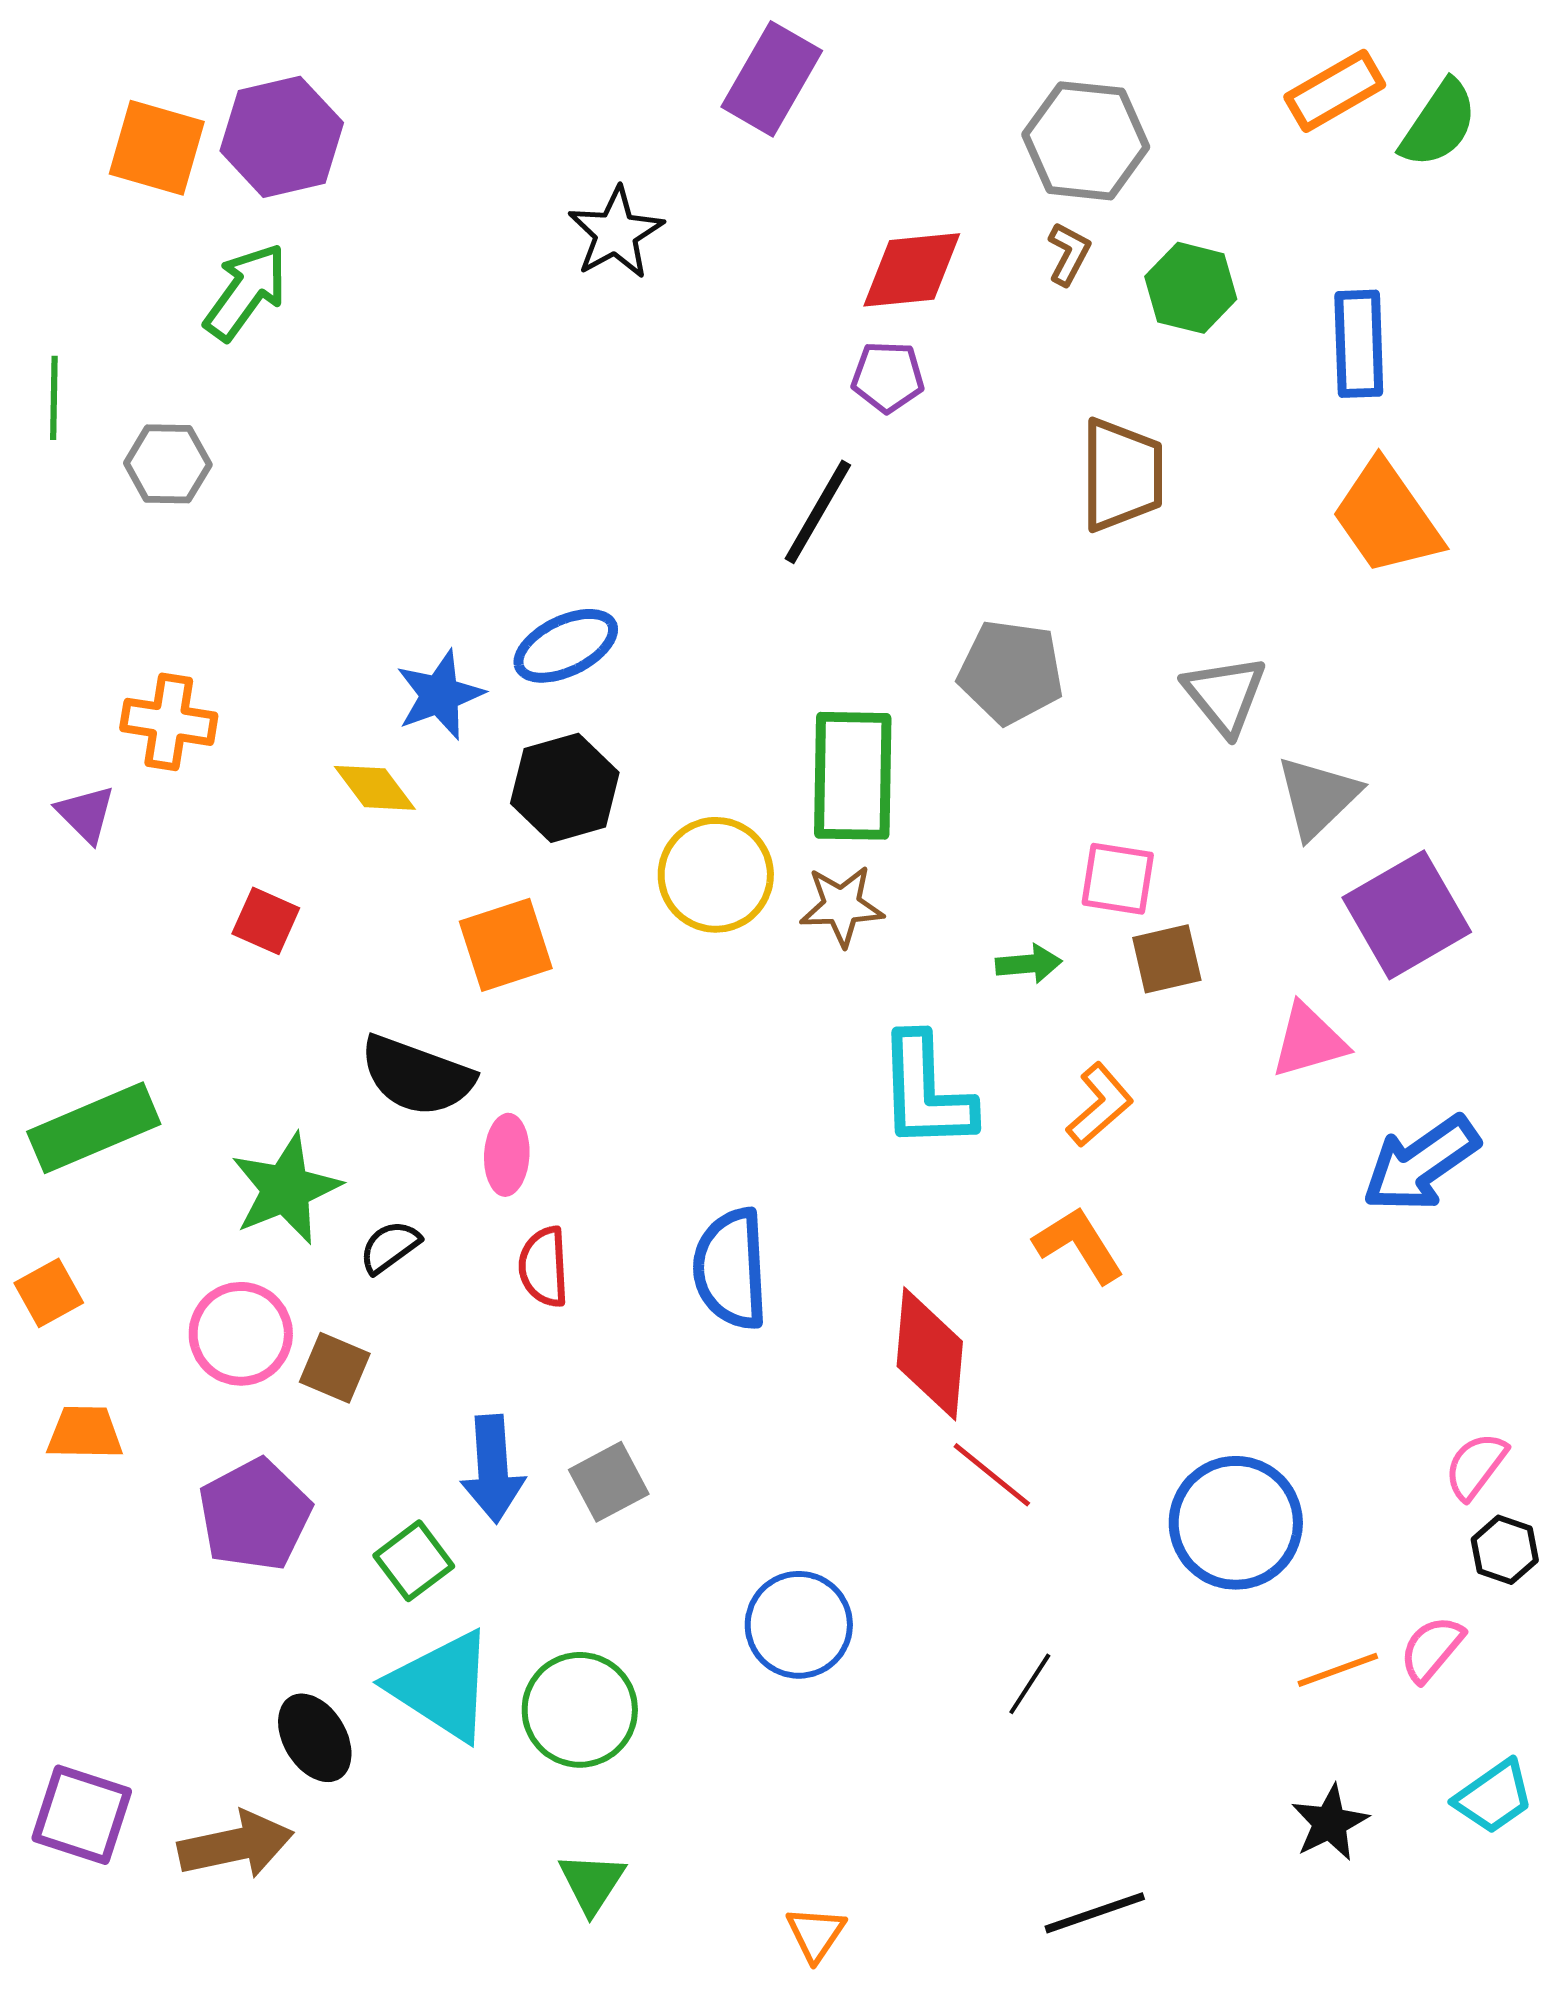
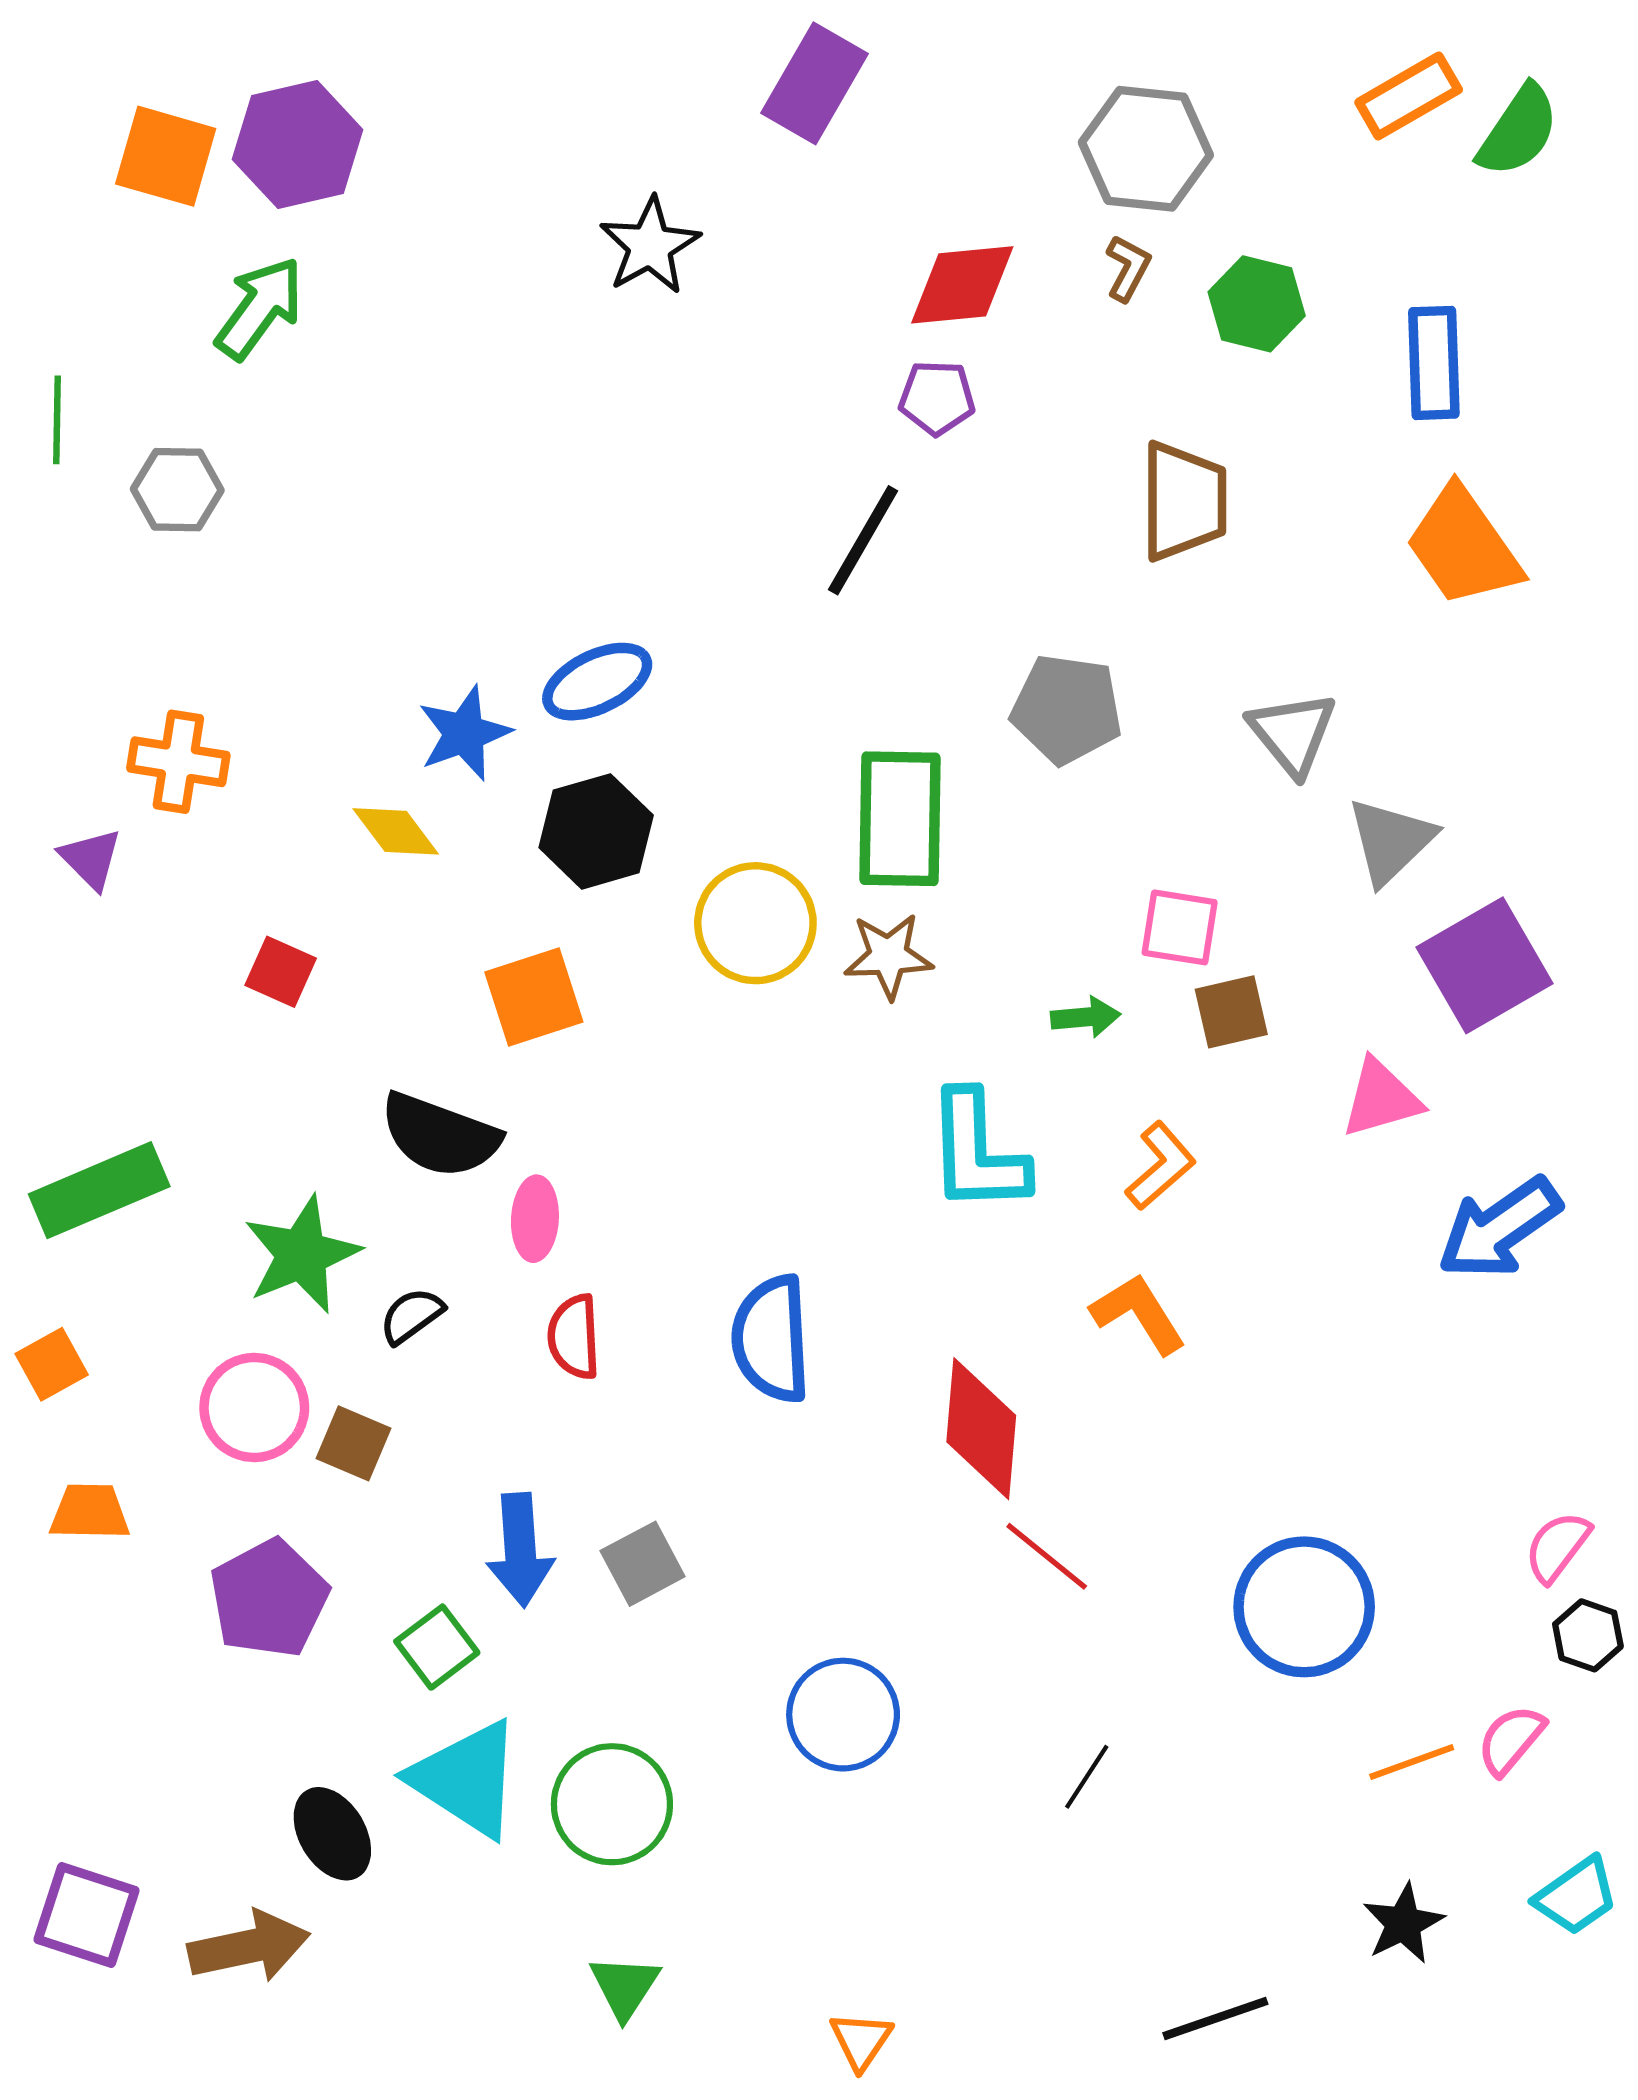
black line: (1095, 1913) -> (1215, 2018), moved

